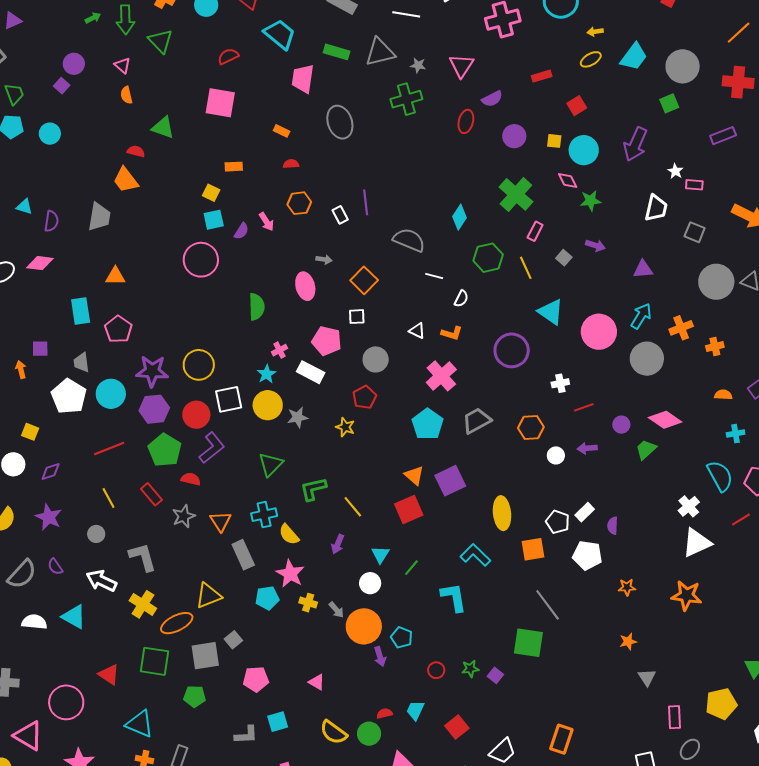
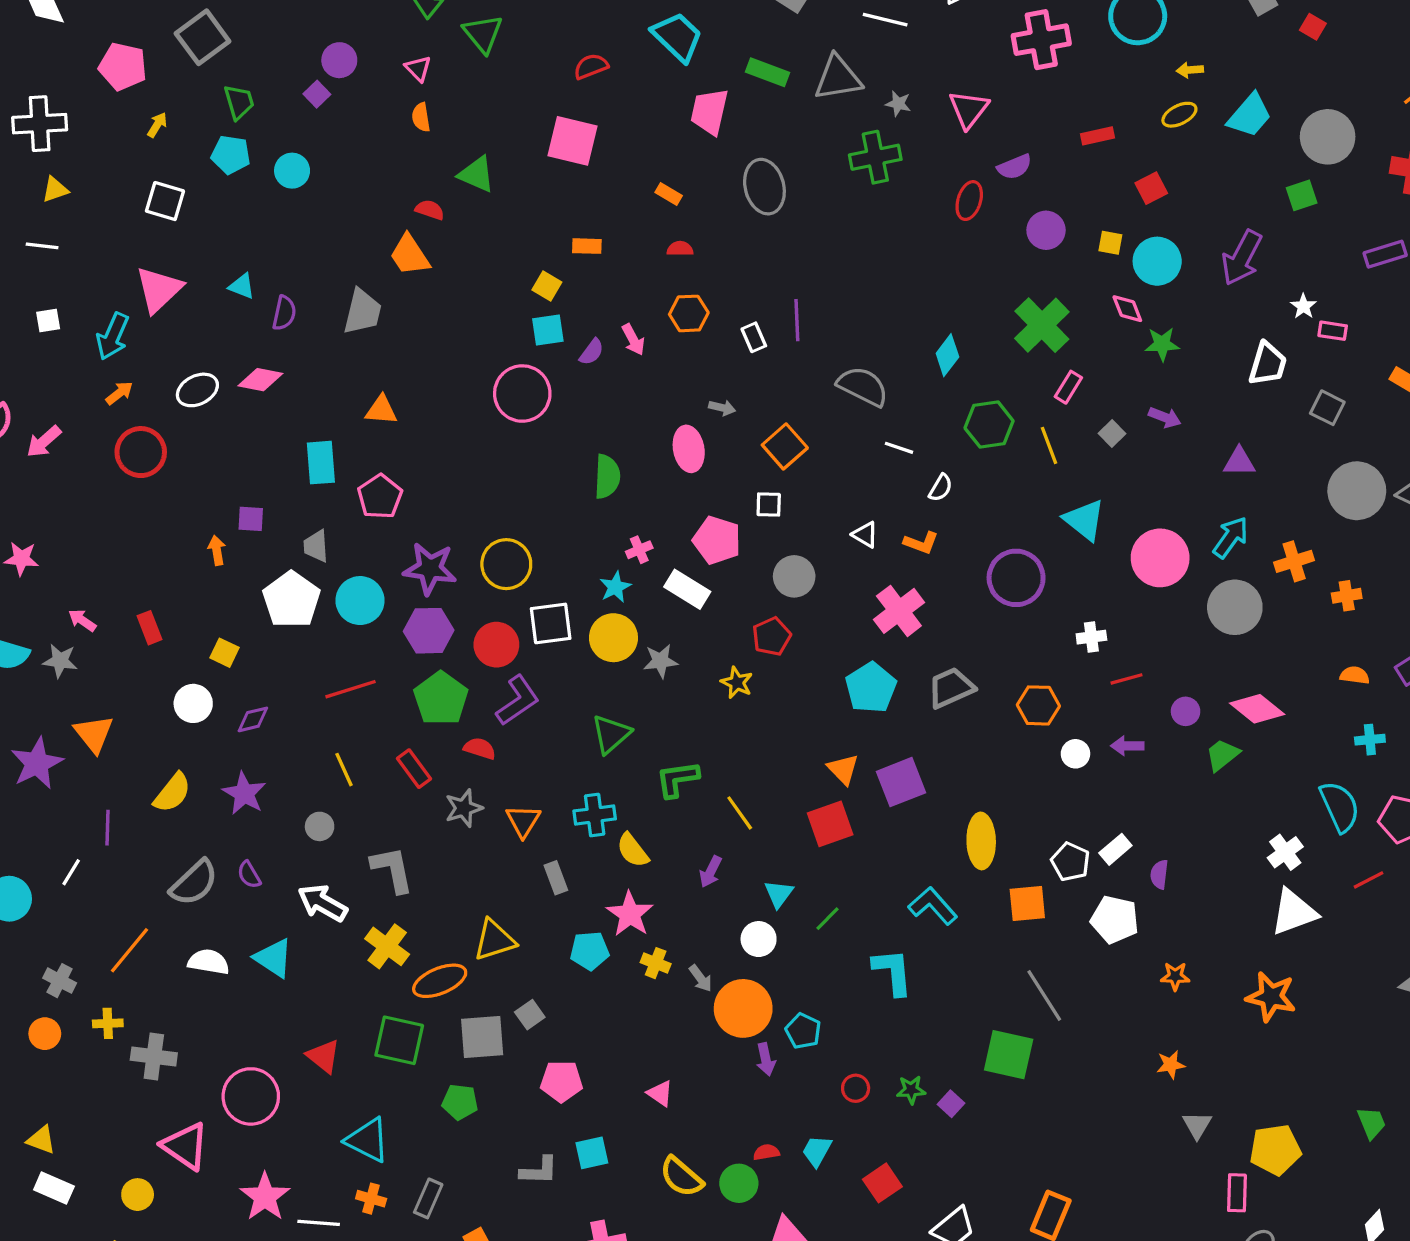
gray rectangle: (243, 555) -> (556, 878), size x0.7
yellow pentagon: (721, 704) -> (1275, 1150), moved

